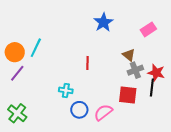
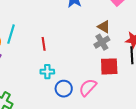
red line: (87, 63) -> (44, 44), moved
gray cross: (135, 70) -> (102, 42), moved

